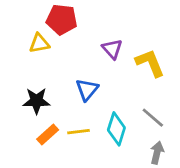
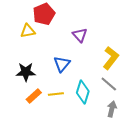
red pentagon: (62, 19) -> (44, 14), turned -30
yellow L-shape: (150, 63) -> (111, 58), moved, turned 60

